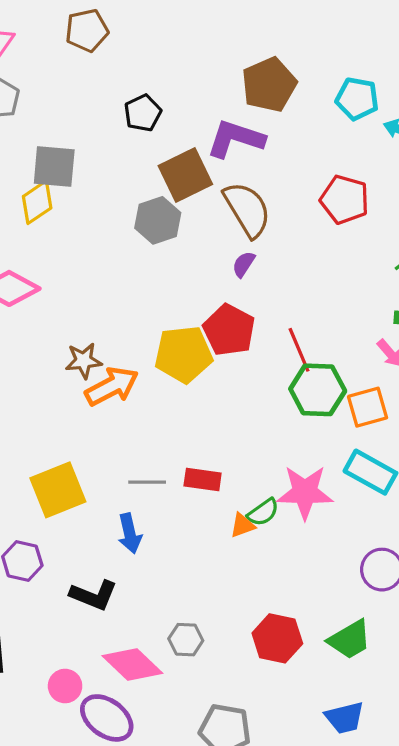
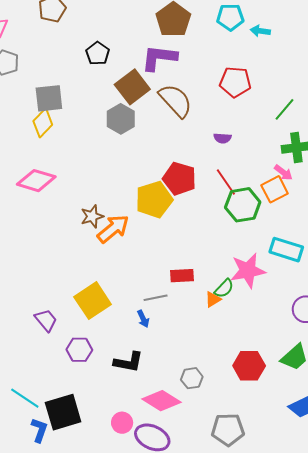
purple semicircle: (244, 264) -> (223, 138), moved, turned -108
orange square: (368, 407) -> (275, 189), moved
gray line: (147, 482) -> (156, 298), moved
blue arrow: (130, 533) -> (143, 319), size x0.7

